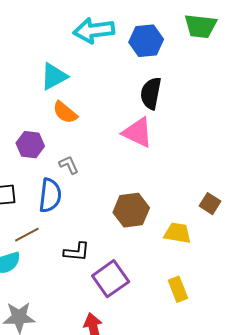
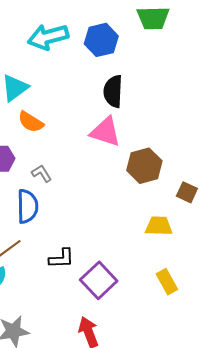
brown hexagon: (131, 210) -> (144, 166), moved

